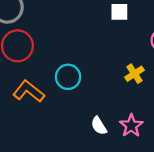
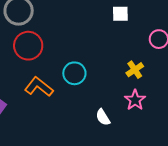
pink star: (131, 126) -> (135, 100), moved

